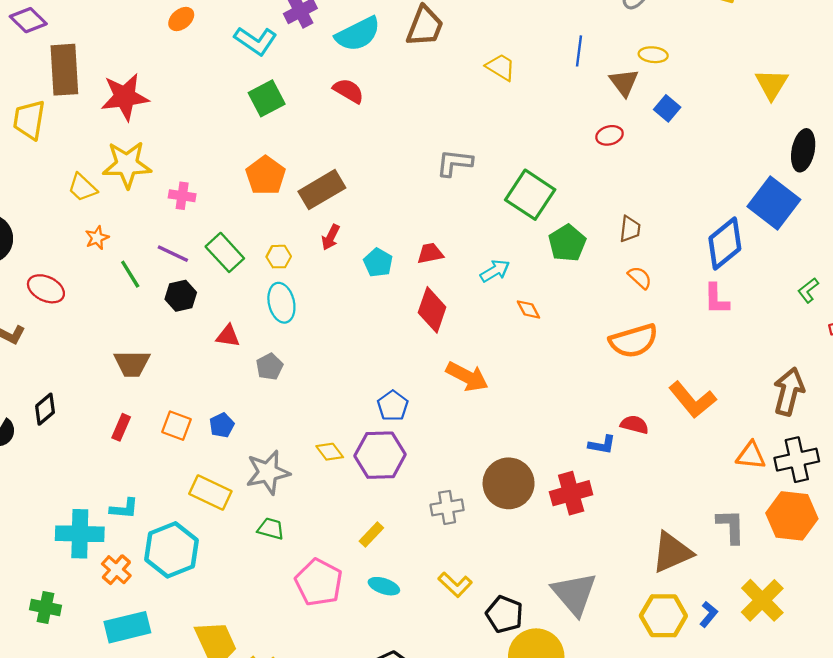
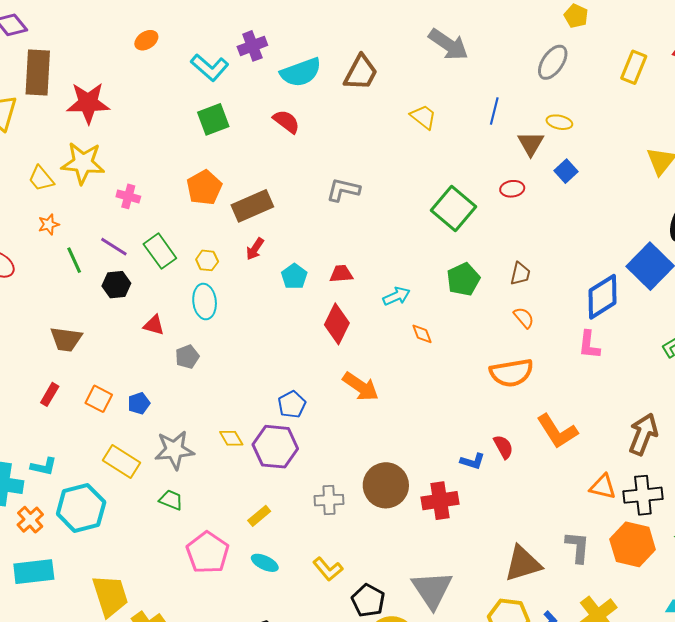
gray L-shape: (454, 163) -> (343, 190), moved
green square: (530, 195) -> (453, 208), moved
red semicircle: (634, 425) -> (503, 447), turned 40

